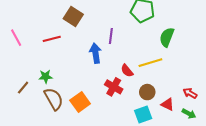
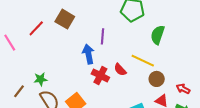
red line: (52, 39) -> (36, 28), moved, turned -30
yellow line: (150, 63) -> (143, 61), turned 45
red cross: (114, 87) -> (100, 76), moved
brown circle: (147, 92) -> (157, 79), moved

